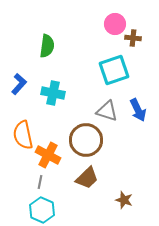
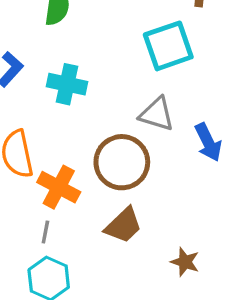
blue arrow: (138, 110) -> (208, 142), moved

